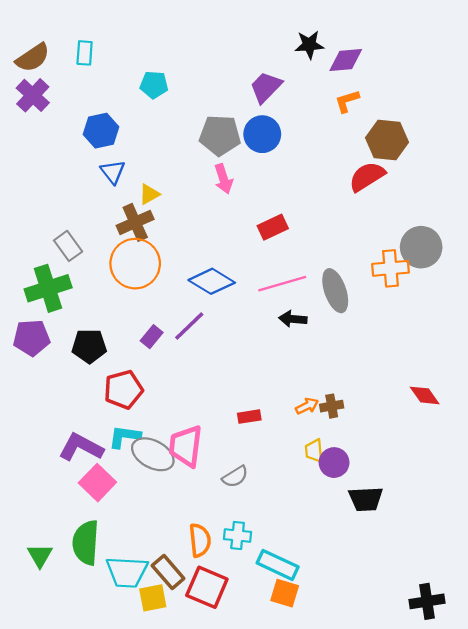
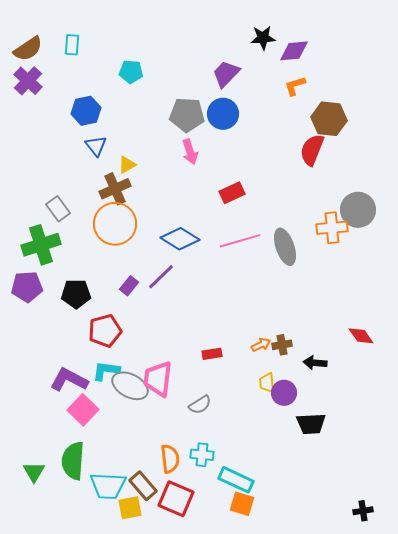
red semicircle: (367, 177) -> (312, 150), turned -36
black arrow: (293, 319) -> (315, 363), moved
black cross: (427, 601) -> (363, 511), size x0.7

